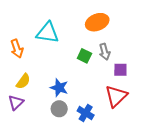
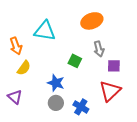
green square: (84, 56) -> (75, 61), moved
yellow semicircle: (23, 81) -> (24, 68), moved
purple triangle: (16, 102) -> (15, 97), turned -35

